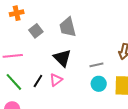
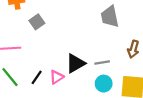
gray trapezoid: (68, 27) -> (110, 17), moved
black triangle: (62, 58) -> (76, 63), moved, turned 42

